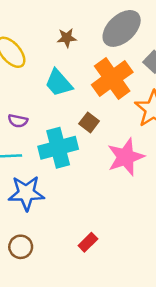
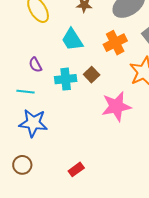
orange cross: (112, 78) -> (115, 43), size x0.7
purple semicircle: (18, 121) -> (35, 65), turned 42
cyan cross: (58, 148) -> (66, 79), moved, size x0.7

